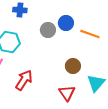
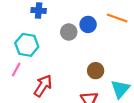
orange line: (90, 34) -> (117, 18), moved

